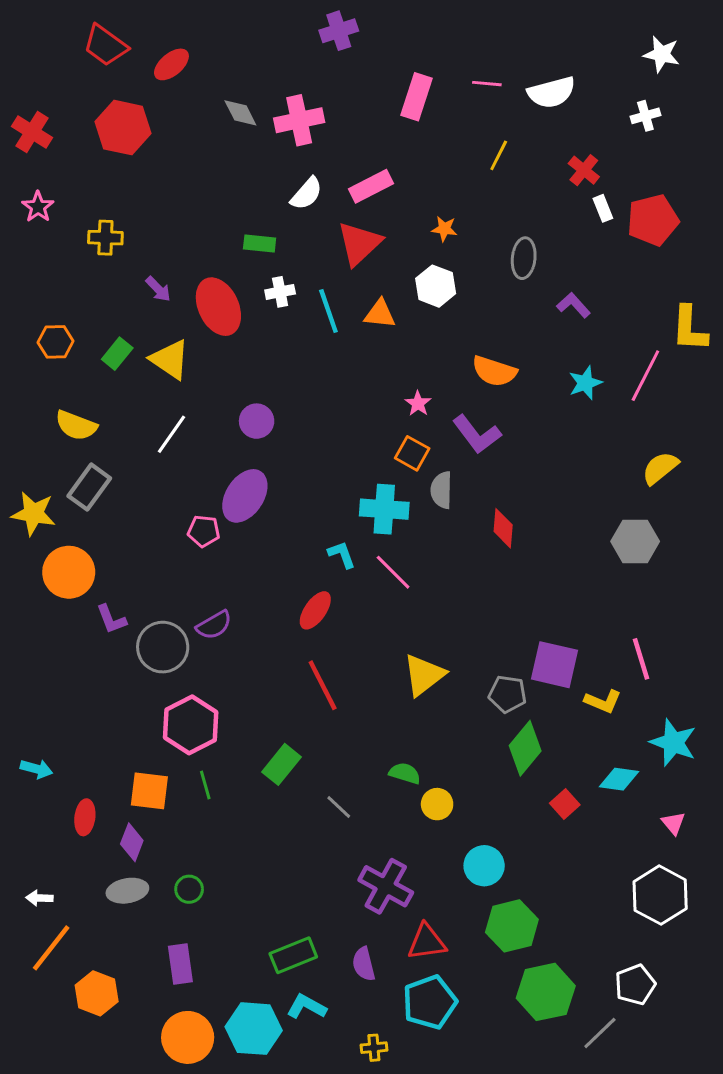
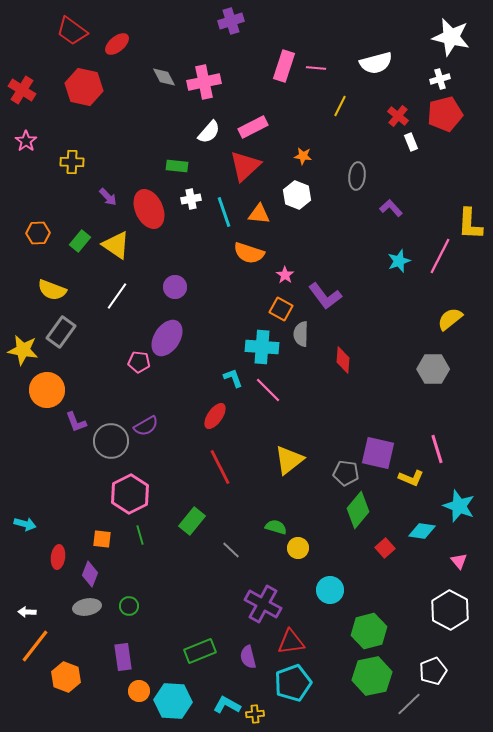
white star: (662, 54) -> (451, 37), size x1.5
pink line: (487, 84) -> (316, 68), moved
red pentagon: (653, 220) -> (445, 114), moved
orange semicircle: (494, 371) -> (249, 253), moved
orange square: (149, 791) -> (102, 539), size x0.7
green hexagon: (512, 926) -> (369, 631), moved
cyan L-shape: (306, 1007) -> (227, 705), moved
orange circle: (188, 1037) -> (139, 691), moved, size x0.6

